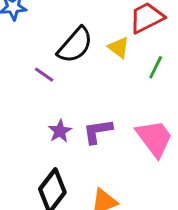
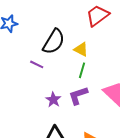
yellow triangle: (119, 48) -> (81, 49), moved
green line: (156, 67) -> (82, 70), moved

